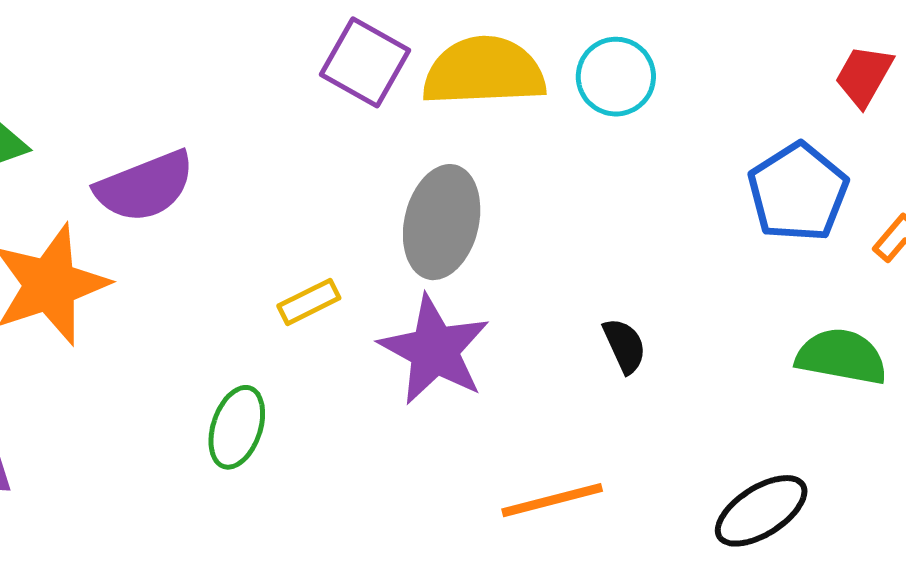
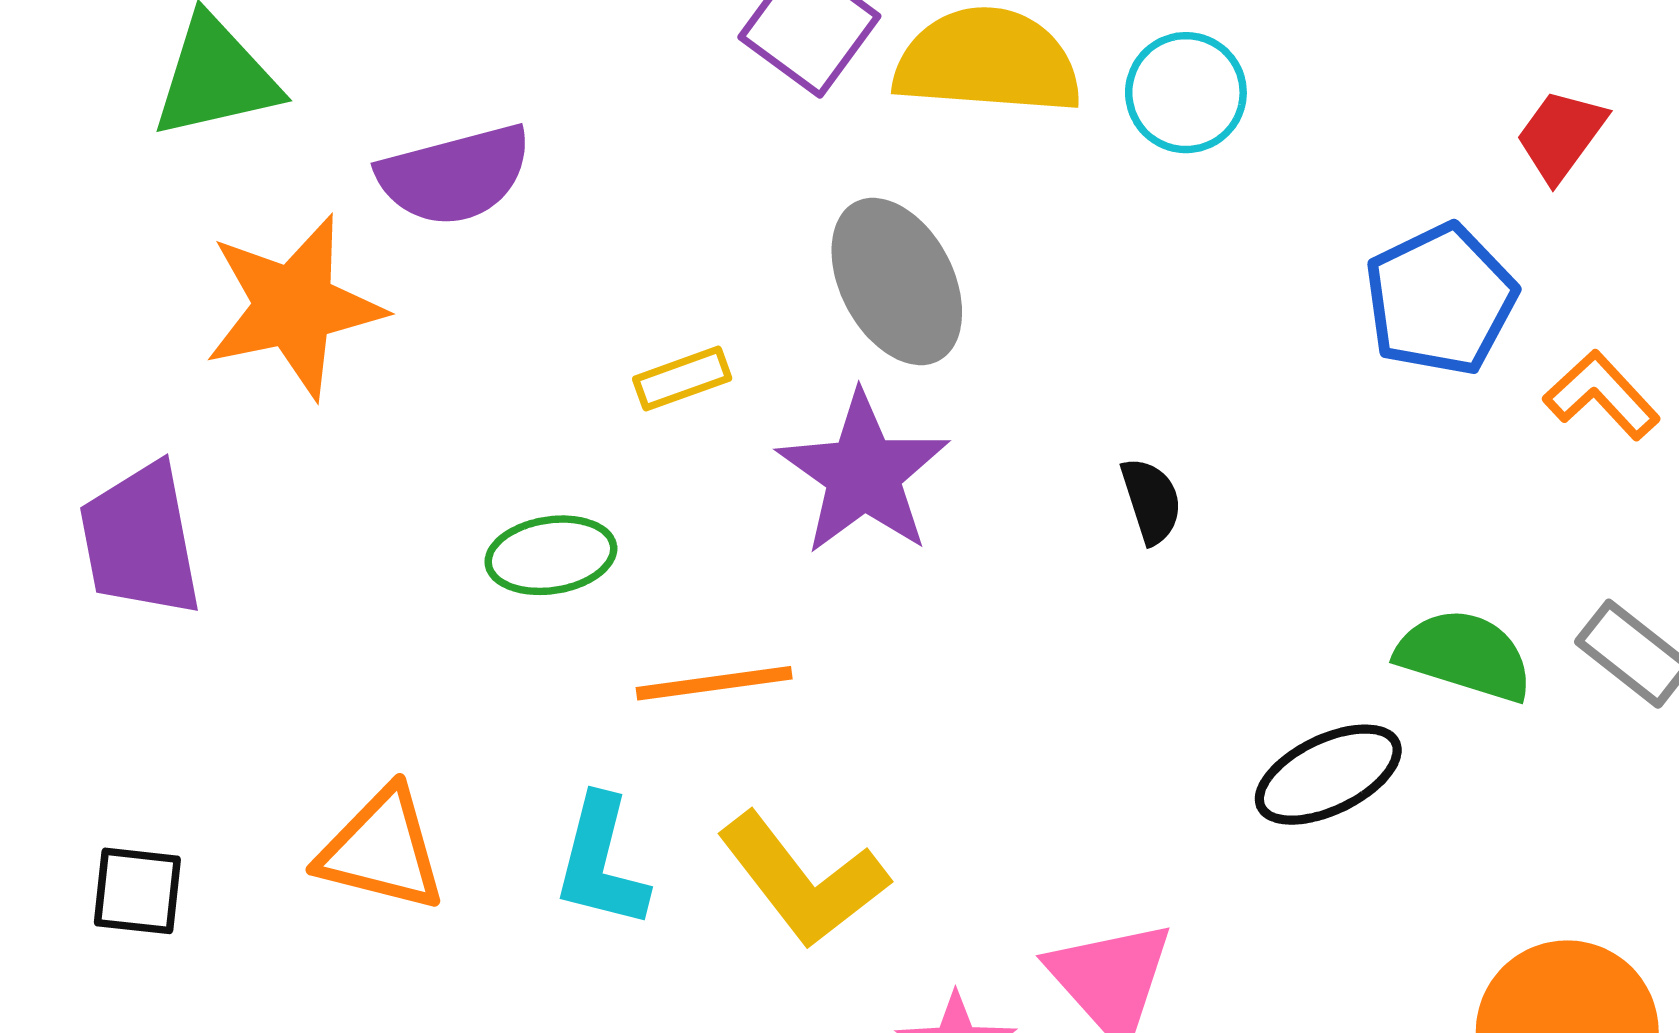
gray ellipse: (442, 222) -> (897, 281), turned -48
green semicircle: (841, 357) -> (1465, 655), moved
green ellipse: (237, 427) -> (551, 555), turned 56
orange line: (552, 500) -> (714, 683), moved

